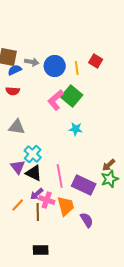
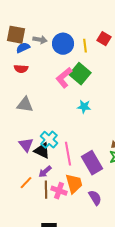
cyan cross: (33, 154) -> (49, 140), moved
purple rectangle: (84, 185) -> (92, 163), turned 35
pink cross: (47, 200) -> (59, 191), moved

